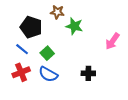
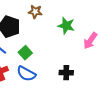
green star: (74, 26) -> (66, 26), moved

